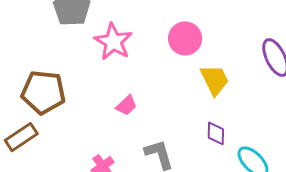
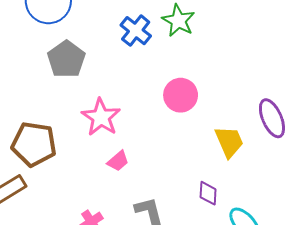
pink star: (113, 42) -> (101, 117), moved
yellow trapezoid: (215, 80) -> (229, 142), moved

